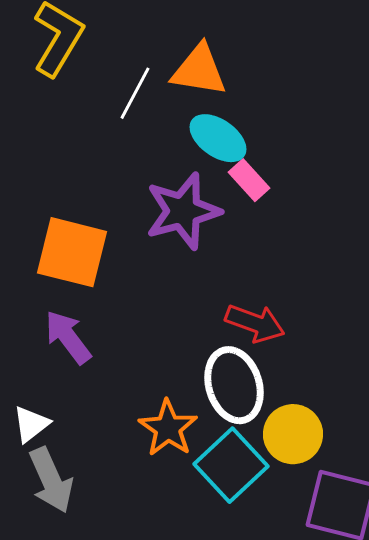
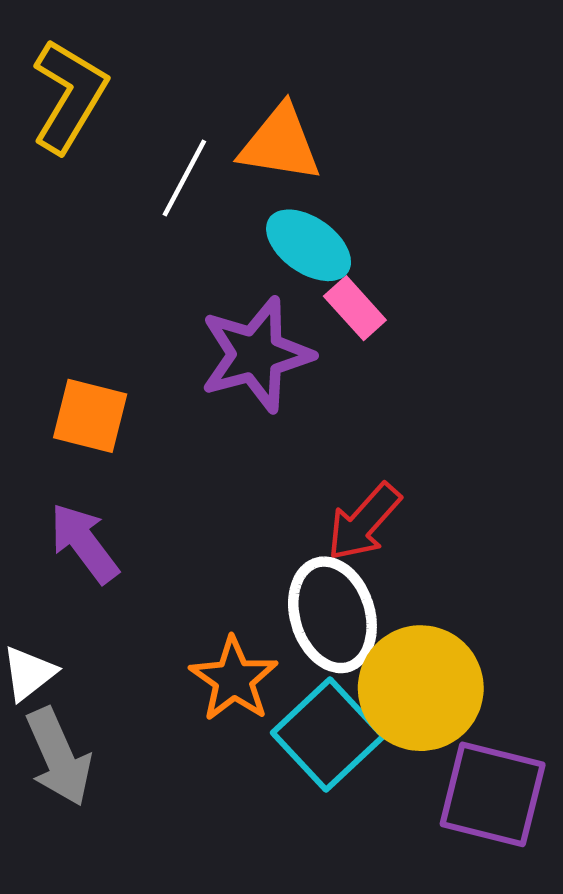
orange square: (72, 252) -> (90, 416), size x0.7
red arrow: (255, 323) -> (364, 522), turned 112
yellow circle: (293, 434) -> (421, 688), size x1.4

